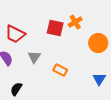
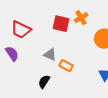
gray triangle: (34, 57) -> (50, 55), moved, turned -40
black semicircle: (16, 89) -> (44, 82), moved

